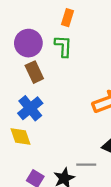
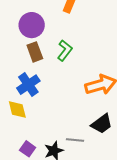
green L-shape: (63, 46) -> (65, 51), moved, turned 30

